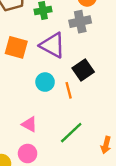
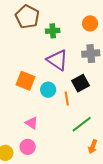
gray cross: (80, 22) -> (91, 54), moved
orange square: (16, 47) -> (26, 81), moved
green line: (71, 133) -> (82, 124), moved

